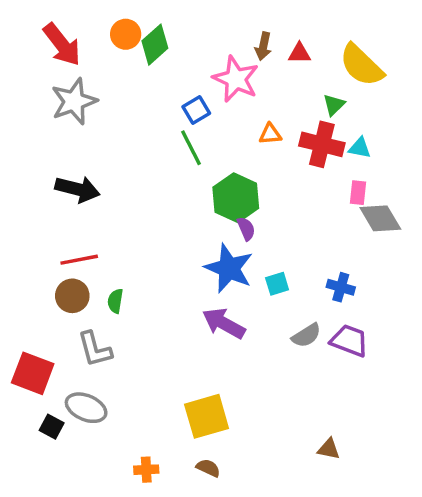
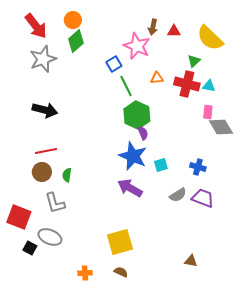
green diamond: (155, 45) -> (76, 41), moved
green line: (191, 148) -> (126, 86), moved

